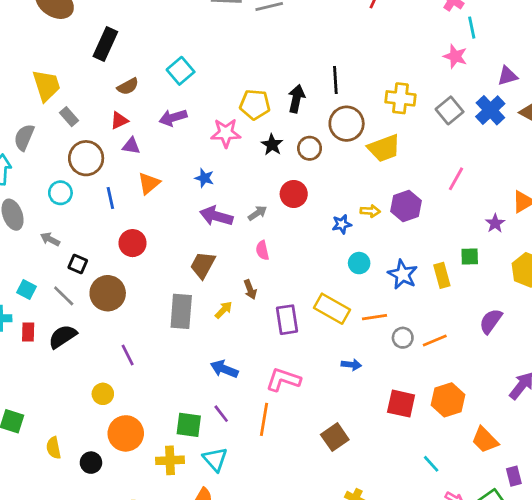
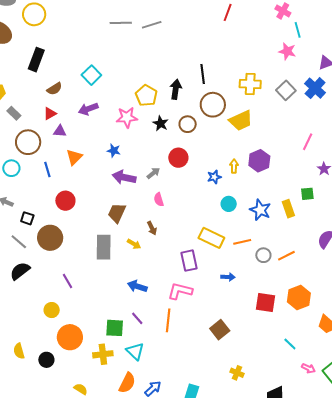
yellow pentagon: (255, 104) -> (146, 96), turned 30
pink line: (456, 179) -> (308, 142), moved
yellow arrow: (370, 211) -> (234, 166), turned -88
yellow arrow: (224, 310) -> (134, 244), turned 80
purple rectangle: (287, 320) -> (189, 261), moved

